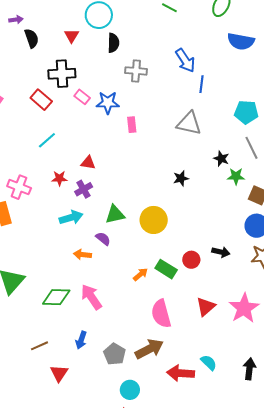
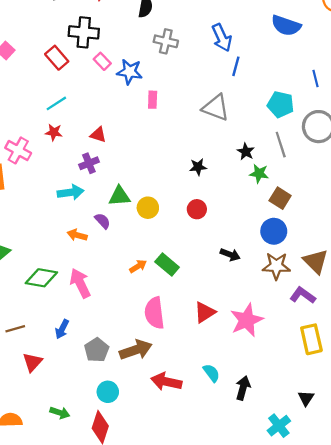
red star: (59, 178) -> (54, 132), moved
yellow circle: (154, 220) -> (148, 208), moved, size x0.7
red circle: (191, 260) -> (197, 209), moved
cyan semicircle: (209, 363) -> (211, 373), moved

